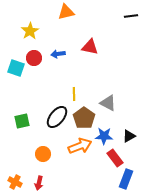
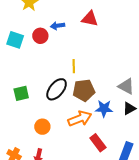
red circle: (34, 58) -> (40, 36), moved
gray triangle: (108, 103) -> (126, 86), moved
brown pentagon: (84, 118) -> (84, 90), turned 30
red rectangle: (115, 158) -> (98, 143), moved

